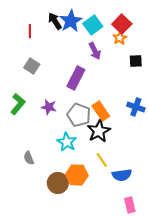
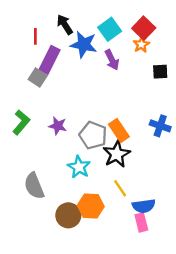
blue star: (71, 21) -> (84, 45), moved, turned -30
purple rectangle: (76, 78) -> (49, 60), moved
gray semicircle: (29, 158) -> (34, 186), size x1.6
pink rectangle: (130, 205) -> (141, 222), moved

